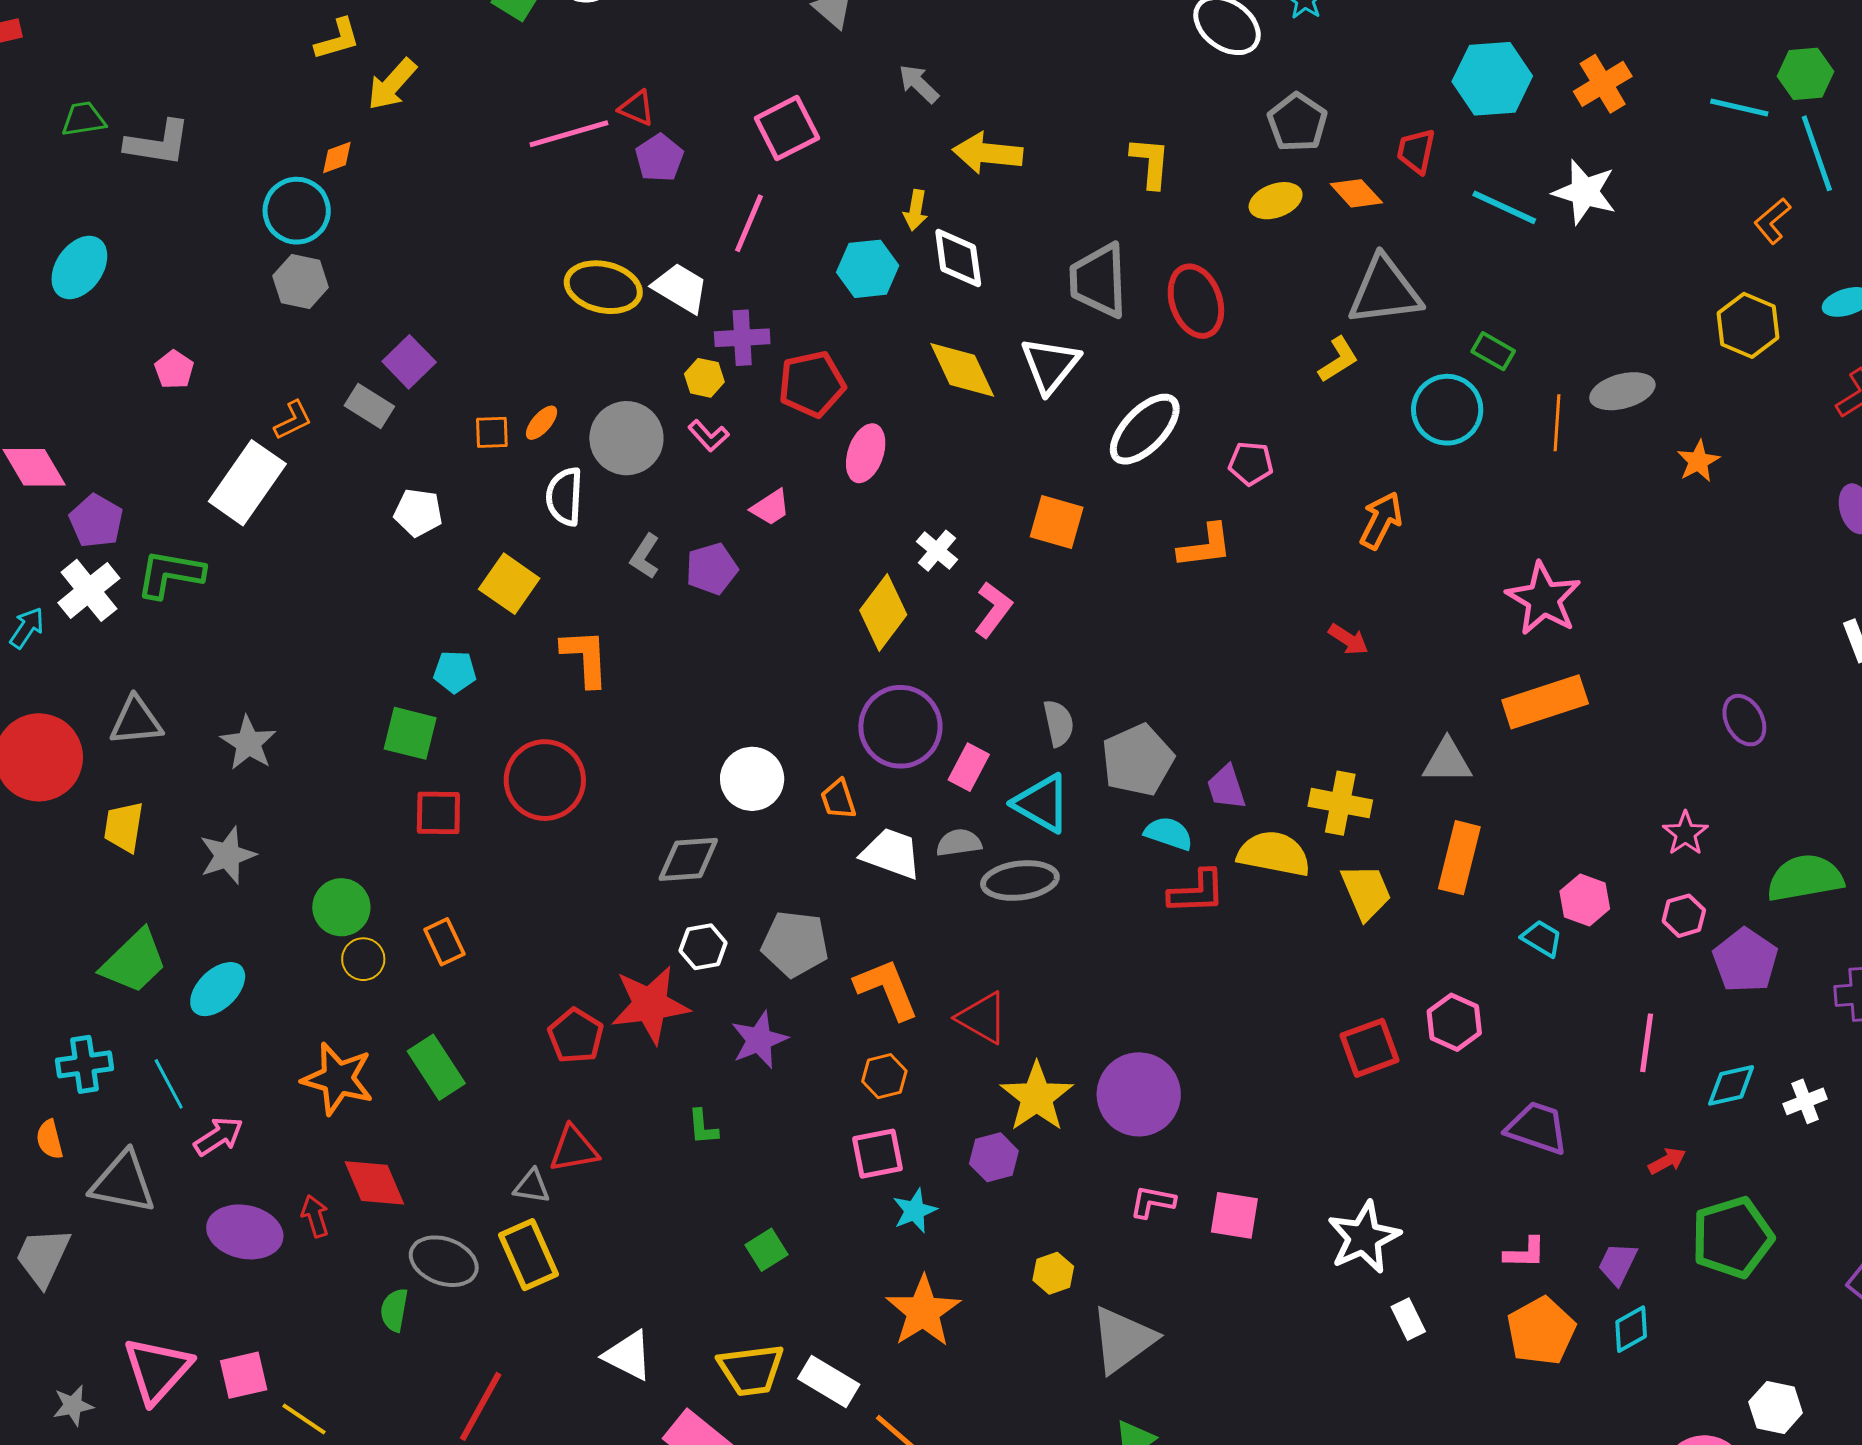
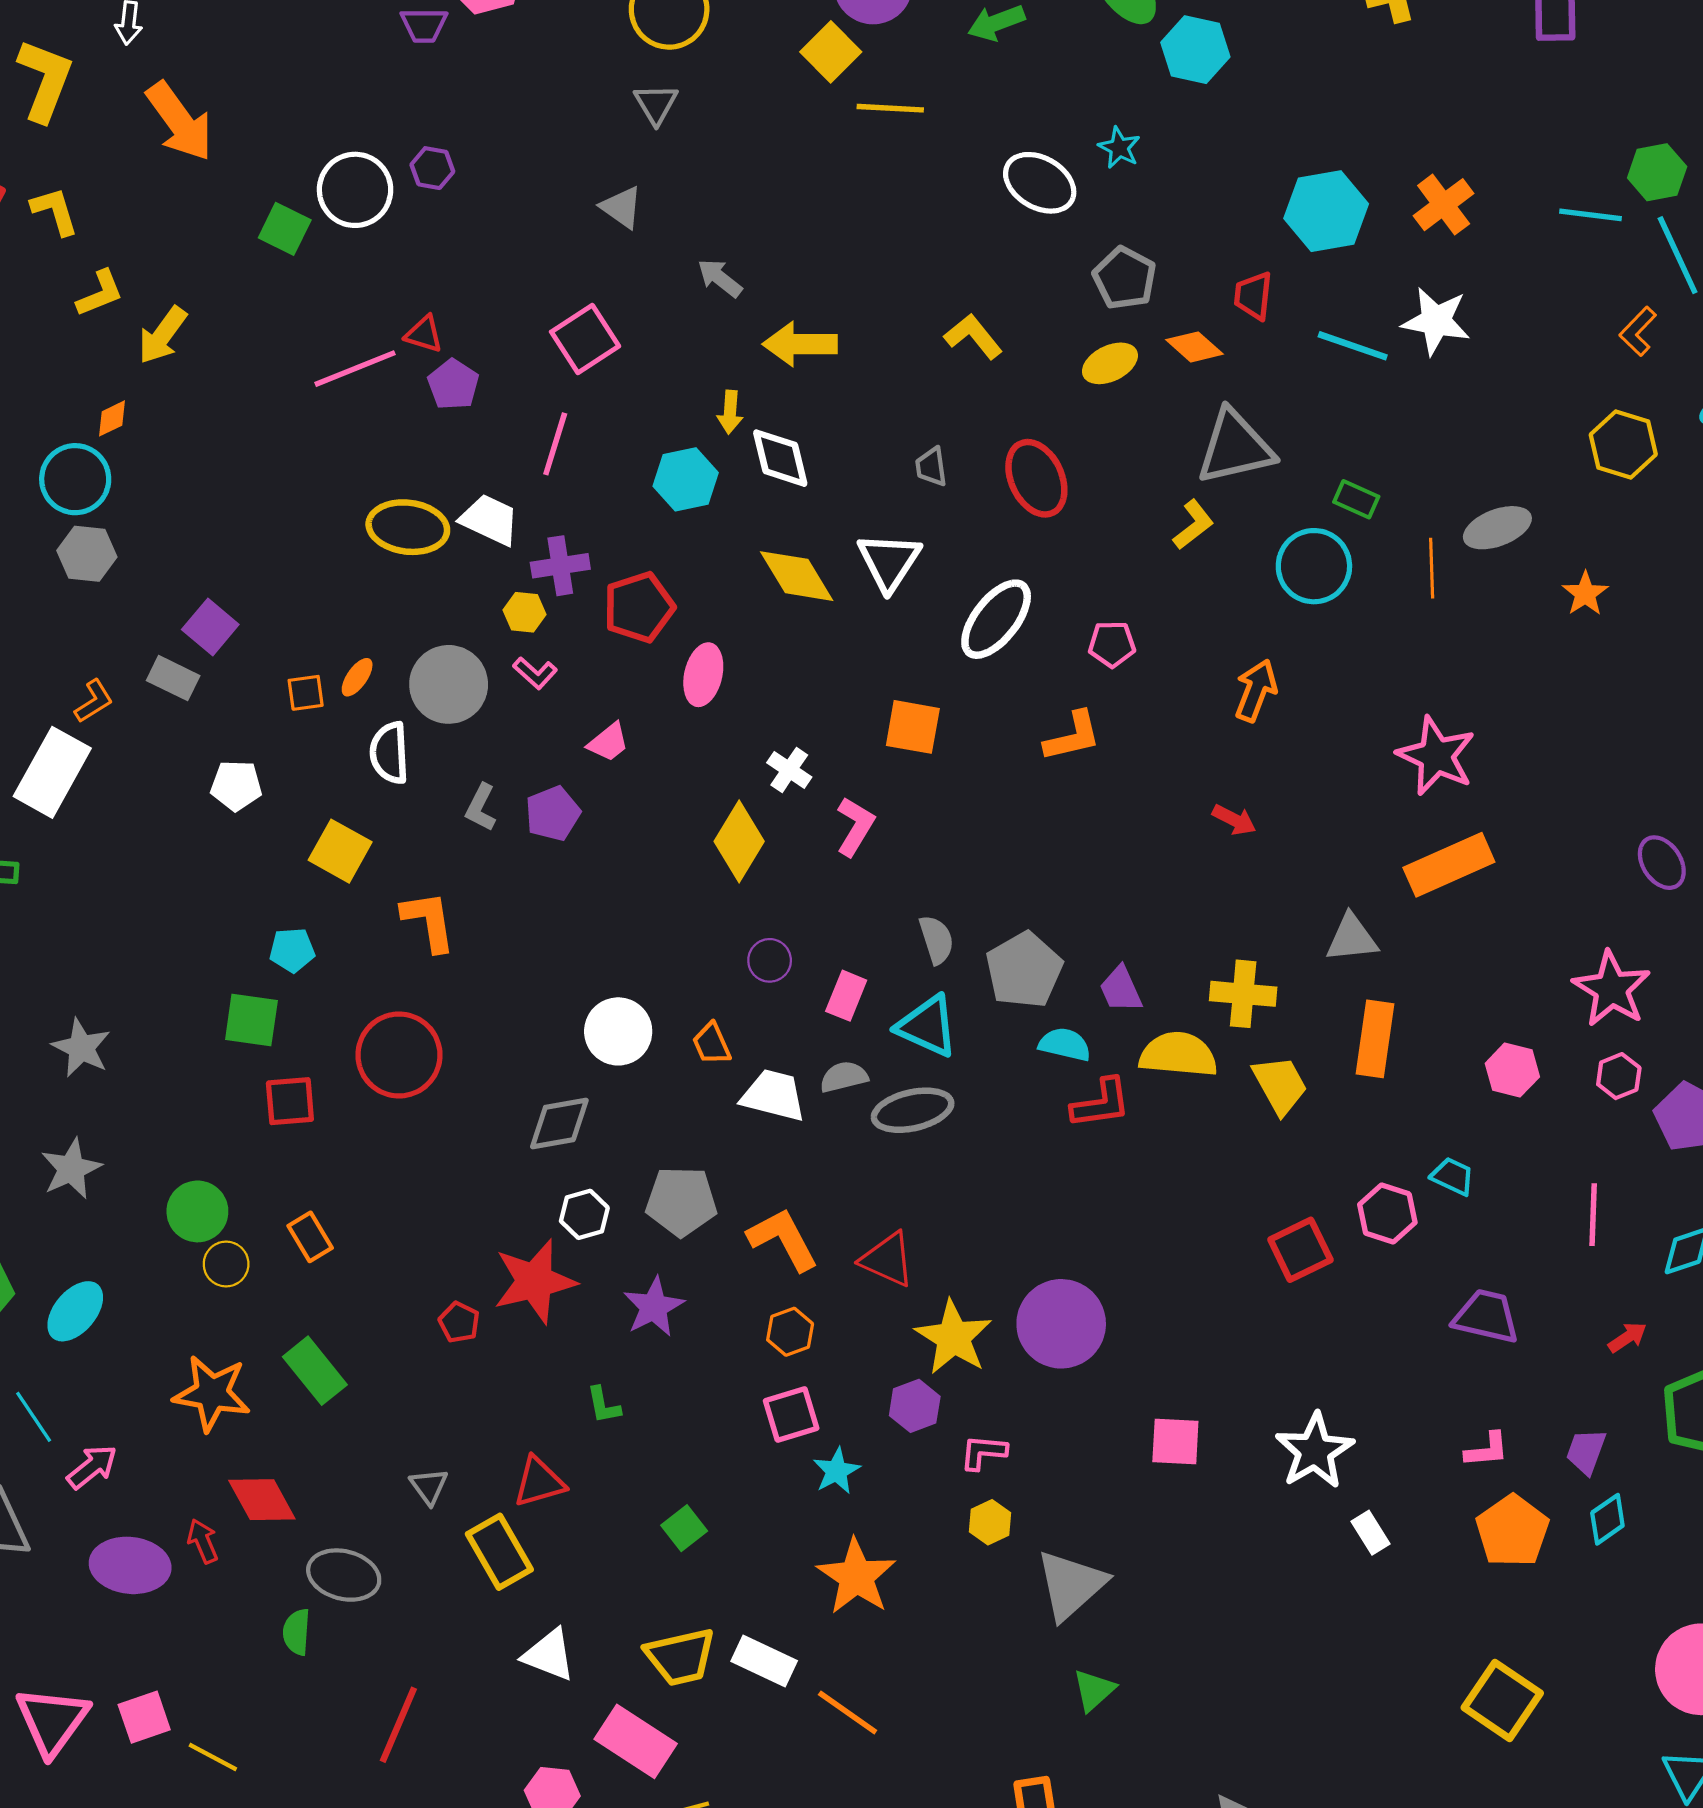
yellow L-shape: (1150, 162) -> (973, 336), turned -38
gray trapezoid: (1099, 280) -> (931, 467), size x0.5
purple circle: (900, 727) -> (770, 960), size x0.5
pink star: (1685, 833) -> (1612, 989), size x1.6
cyan trapezoid: (1542, 938) -> (1453, 1176), moved
red pentagon: (576, 1036) -> (459, 1322), size x0.7
red triangle: (574, 1149) -> (539, 1482), moved
gray triangle: (532, 1186) -> (429, 1486), turned 51
pink L-shape: (1153, 1202) -> (983, 1452), moved
yellow rectangle: (528, 1255) -> (499, 1552), moved

